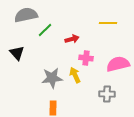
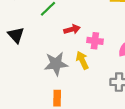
red arrow: (72, 39) -> (72, 29), moved

